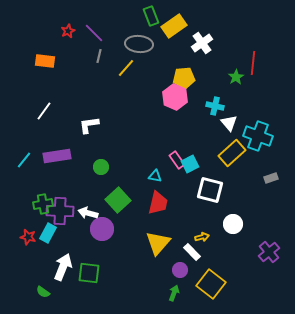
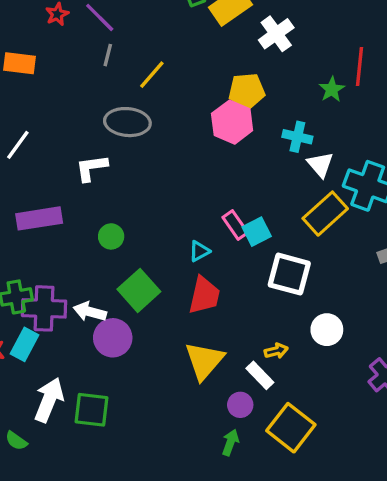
gray ellipse: (139, 44) -> (127, 122), moved
cyan triangle: (155, 176) -> (199, 251), turned -40

